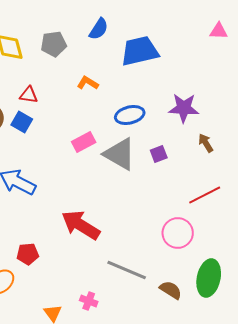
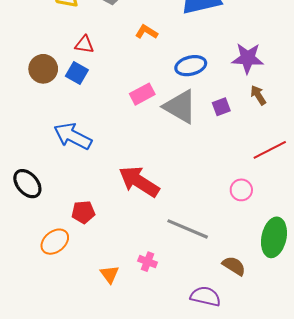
brown arrow: (206, 143) -> (258, 95), moved
pink circle: (178, 233) -> (241, 190), size x0.7
brown semicircle: (171, 290) -> (234, 266), moved

